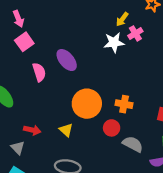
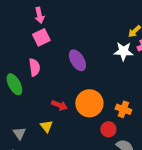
pink semicircle: (39, 72) -> (34, 67), moved
red arrow: (32, 130) -> (59, 105), moved
yellow triangle: (66, 130) -> (46, 126), moved

